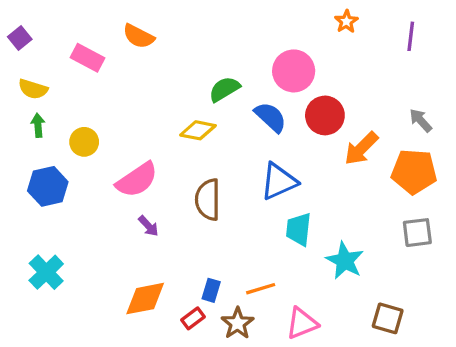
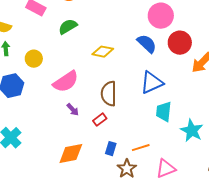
green semicircle: (224, 89) -> (68, 27), moved
red rectangle: (193, 318) -> (100, 120), moved

